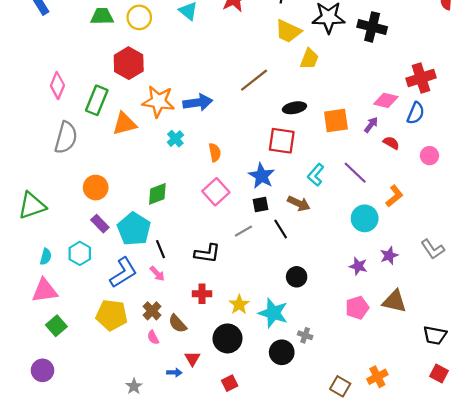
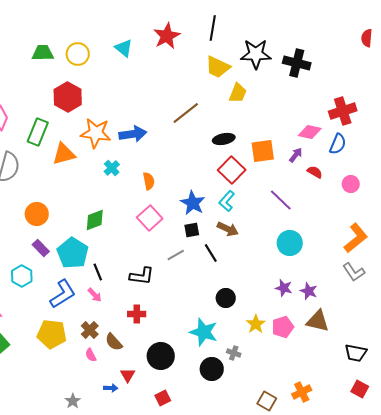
red square: (282, 141) -> (232, 170), moved, turned 36
cyan L-shape: (316, 175) -> (227, 201), moved
orange L-shape: (394, 196) -> (356, 238), moved, size x1.4
purple star: (389, 256) -> (309, 291), moved, turned -30
yellow star: (239, 304) -> (256, 324), moved

